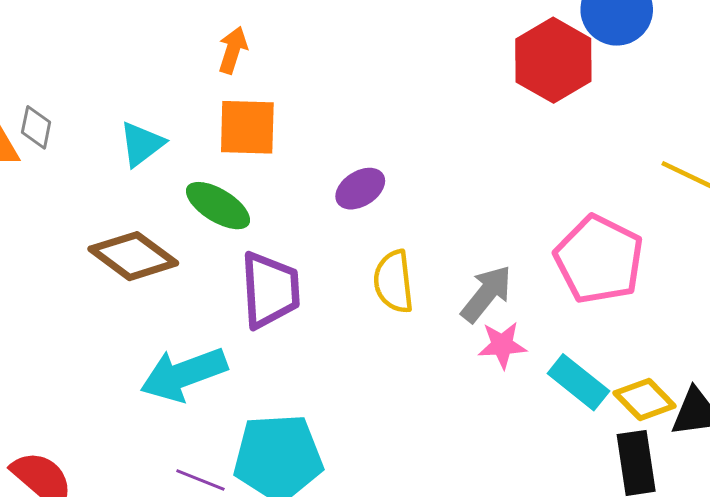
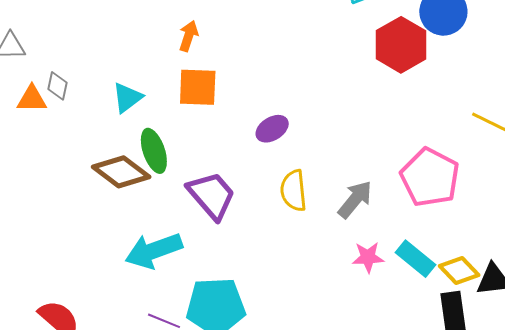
green ellipse: (218, 206) -> (154, 151), moved, turned 39
purple trapezoid: (270, 290) -> (212, 195), turned -38
pink star: (502, 345) -> (368, 257), moved

